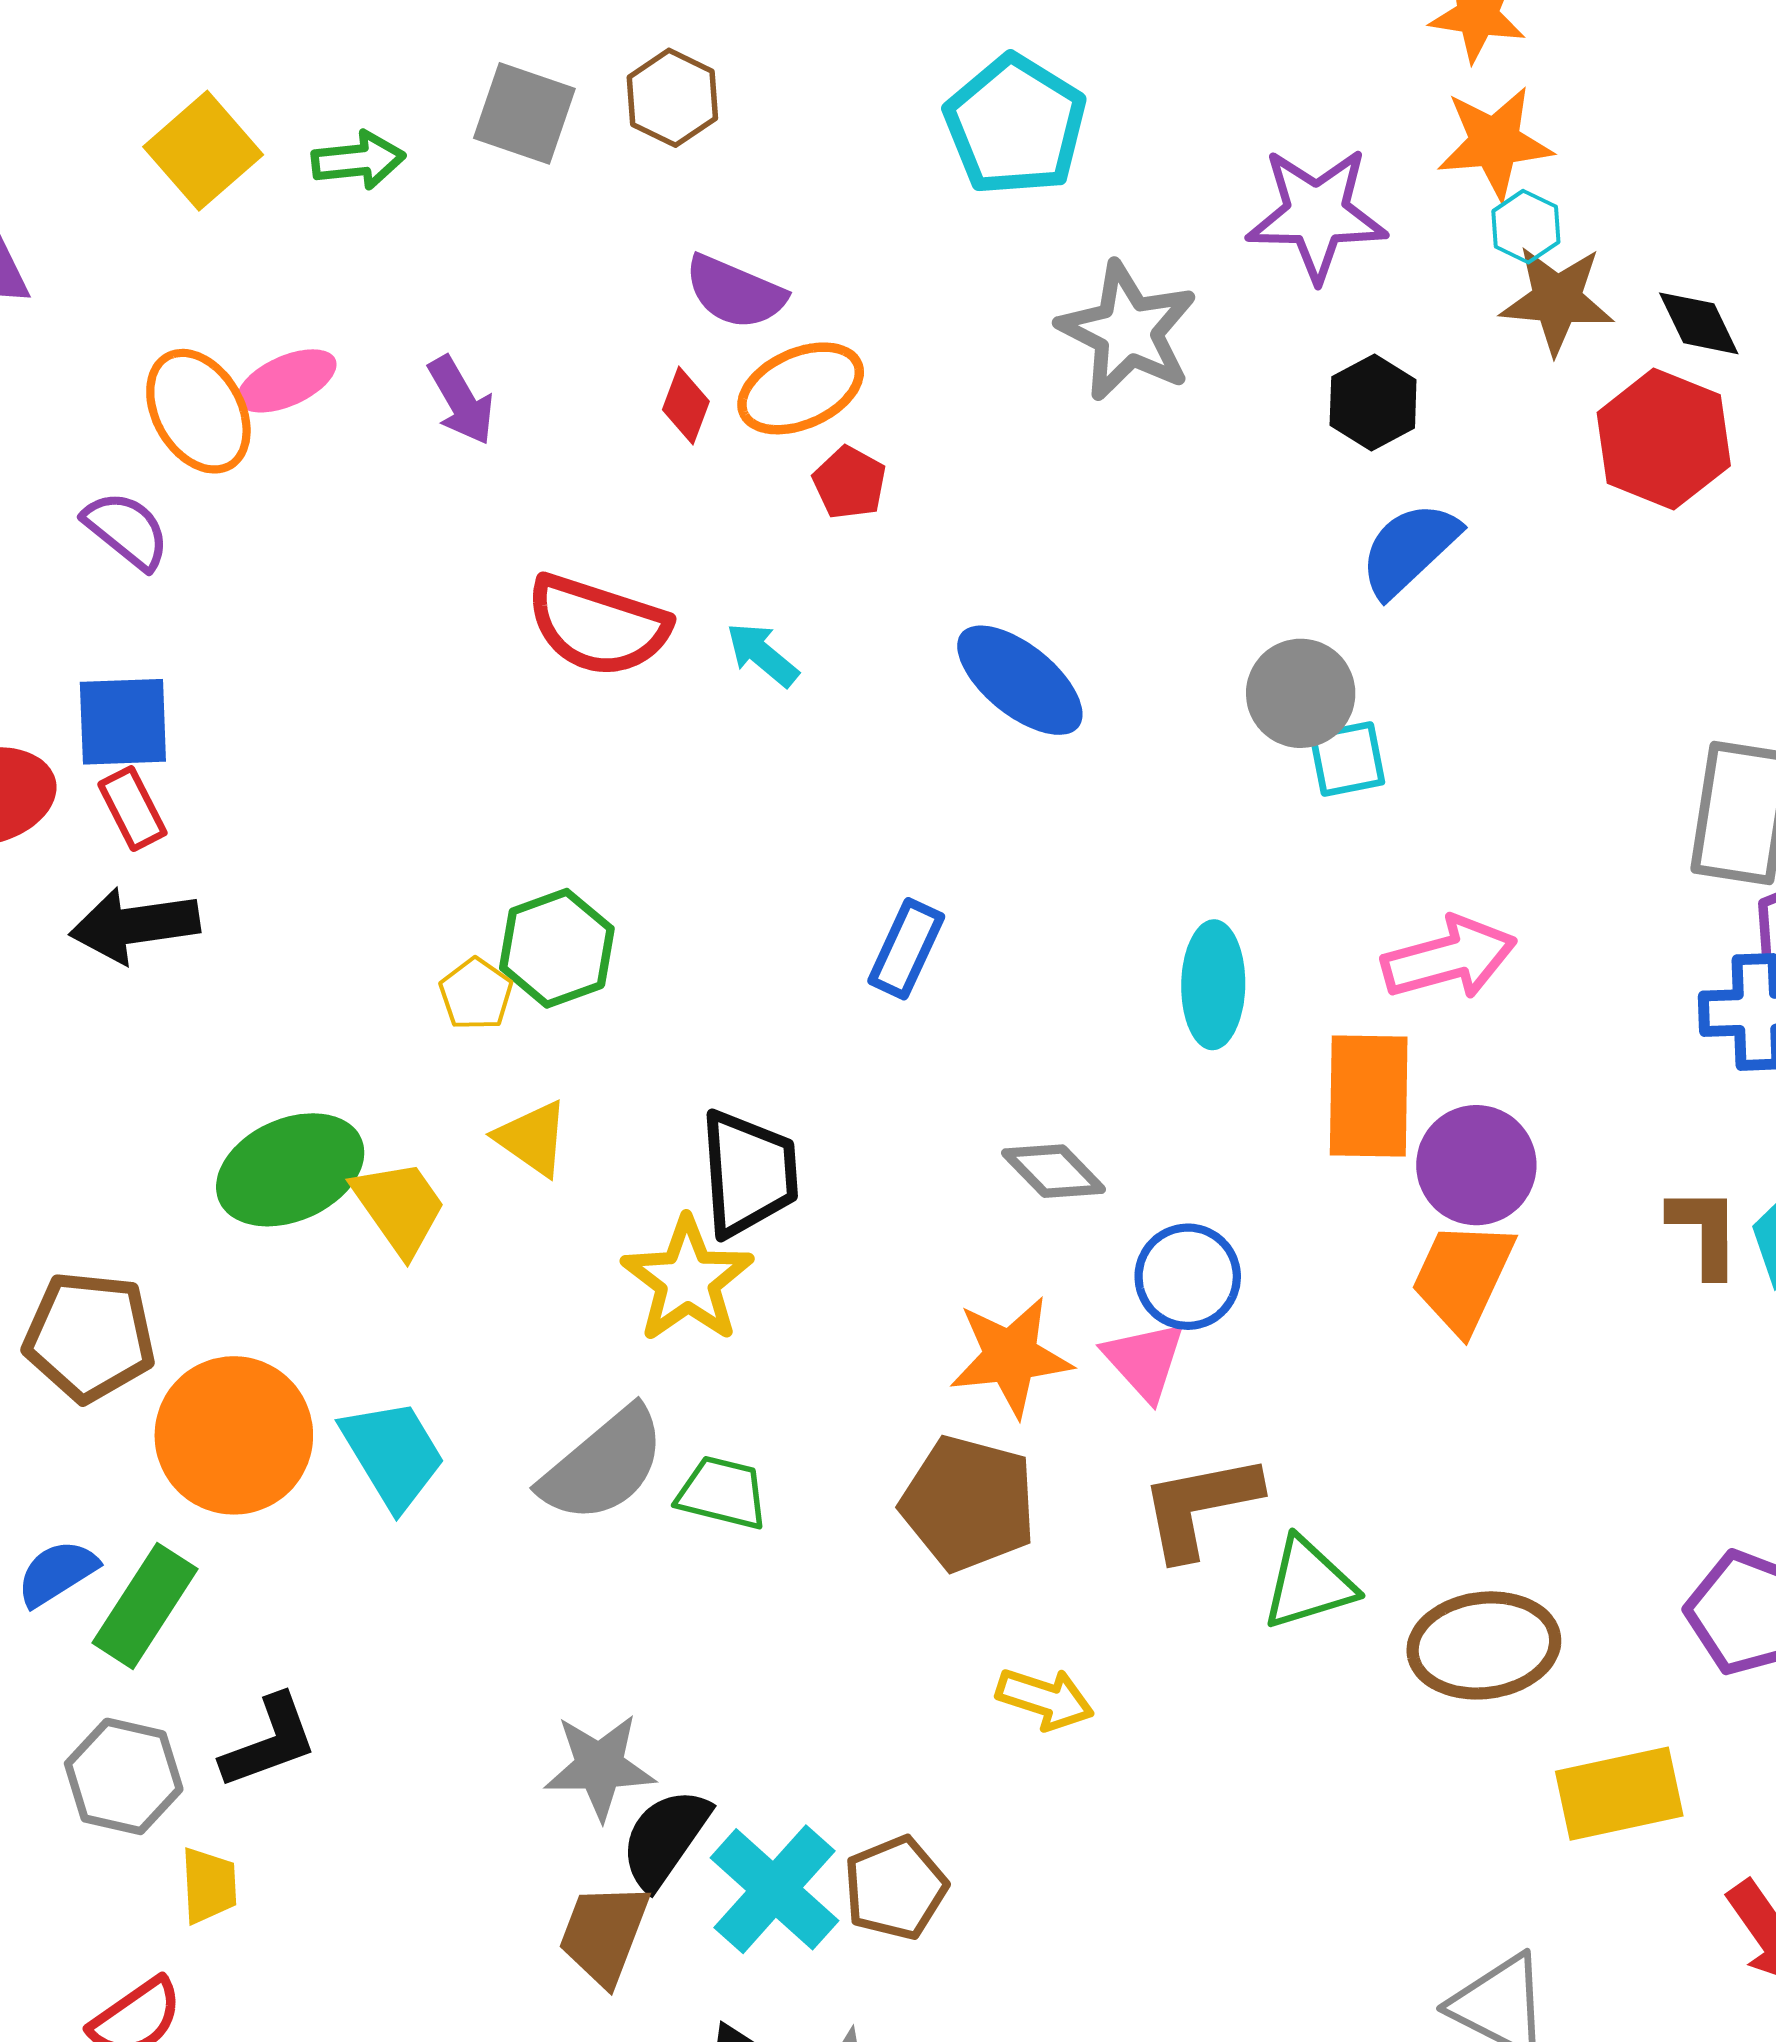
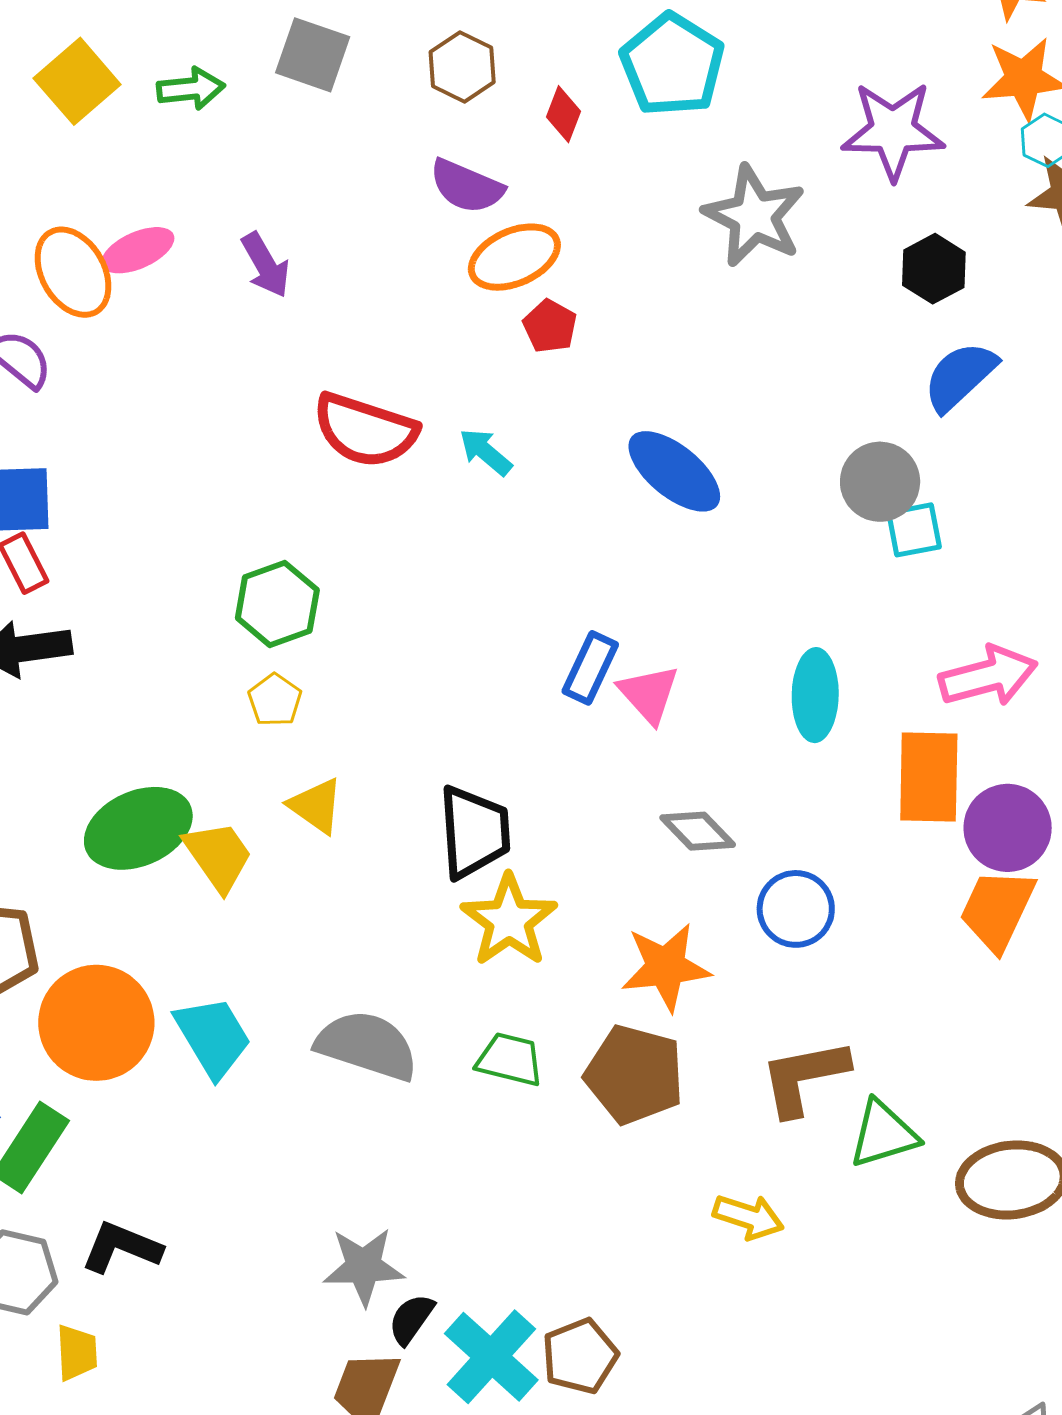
brown hexagon: (672, 98) -> (462, 67), moved
red diamond: (686, 405) -> (564, 114), moved
green hexagon: (557, 948) -> (277, 604), moved
yellow star: (688, 1280) -> (509, 920), moved
pink triangle: (1144, 1360) -> (649, 694), moved
gray semicircle: (603, 1465) -> (367, 1045), turned -122
green trapezoid: (722, 1493) -> (510, 1059), moved
yellow arrow: (1045, 1699) -> (748, 1217), moved
black L-shape: (269, 1742) -> (122, 1247), turned -138
black semicircle: (665, 1838) -> (411, 1319), size x0.7

